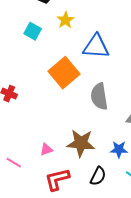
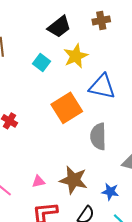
yellow star: (66, 20) -> (76, 56), size x1.4

